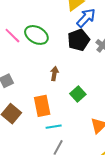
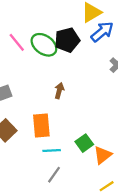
black pentagon: (79, 40) -> (67, 40), moved
green square: (78, 94) -> (84, 143), moved

